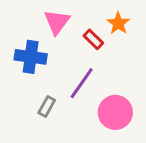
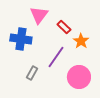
orange star: (118, 23) -> (81, 41), moved

